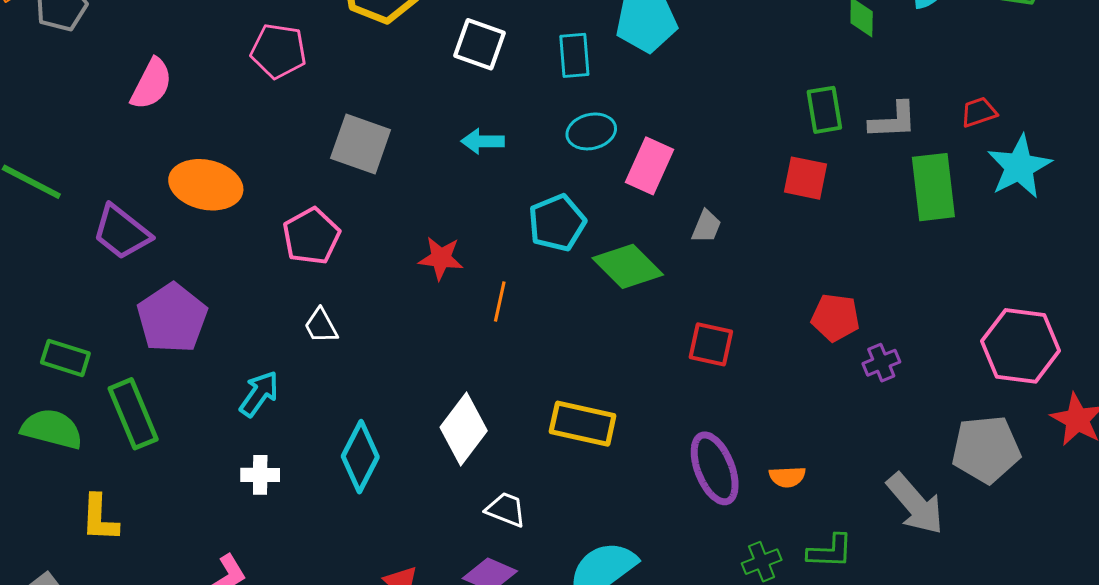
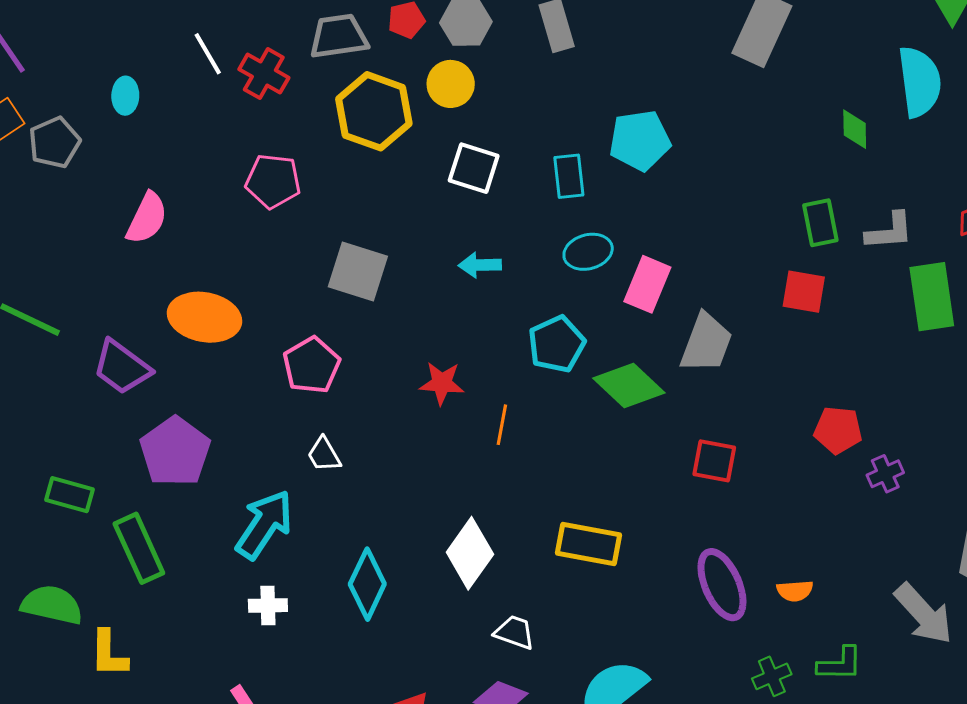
gray trapezoid: (706, 226) -> (706, 343), size x1.8
cyan arrow: (259, 394) -> (264, 524), size x1.5
green semicircle: (52, 429) -> (52, 605), moved

